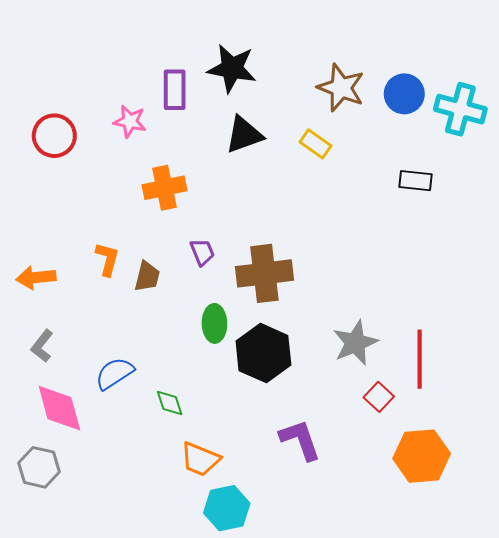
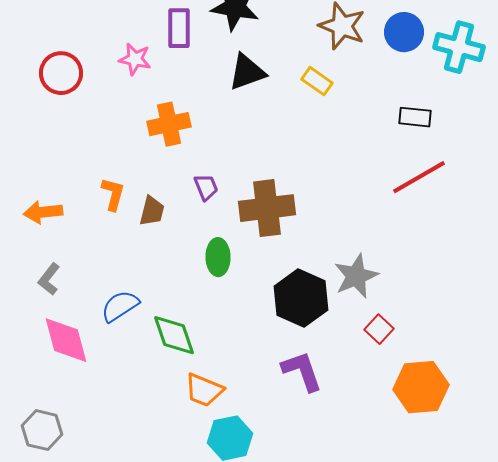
black hexagon: (263, 353) -> (301, 298), moved
red line: (420, 359) -> (419, 177), moved, turned 60
green diamond: (170, 403) -> (174, 335), size x1.6
gray hexagon: (39, 467) -> (42, 430), moved

